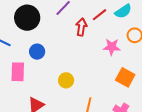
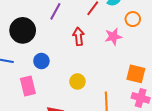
red arrow: (81, 27) -> (79, 36), moved
orange square: (125, 77) -> (136, 74), moved

